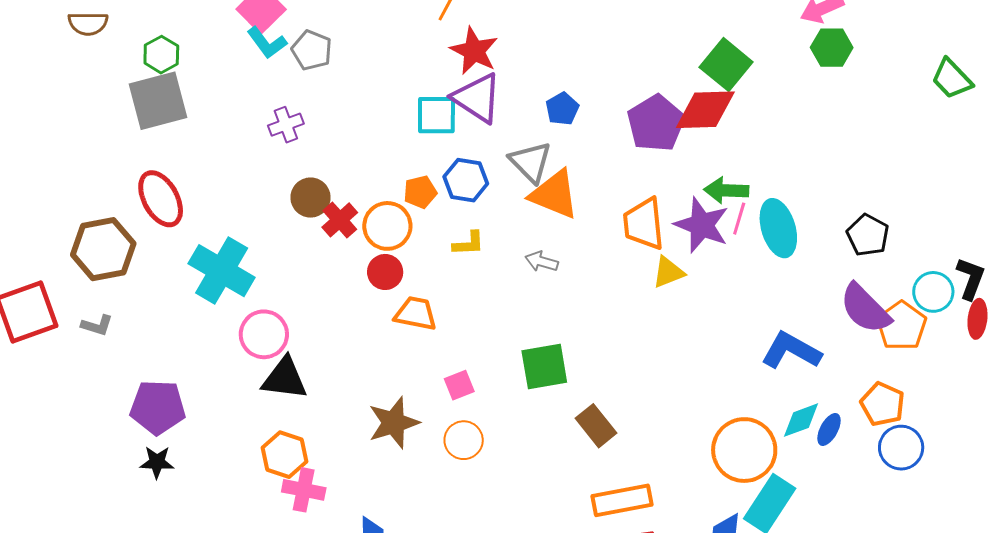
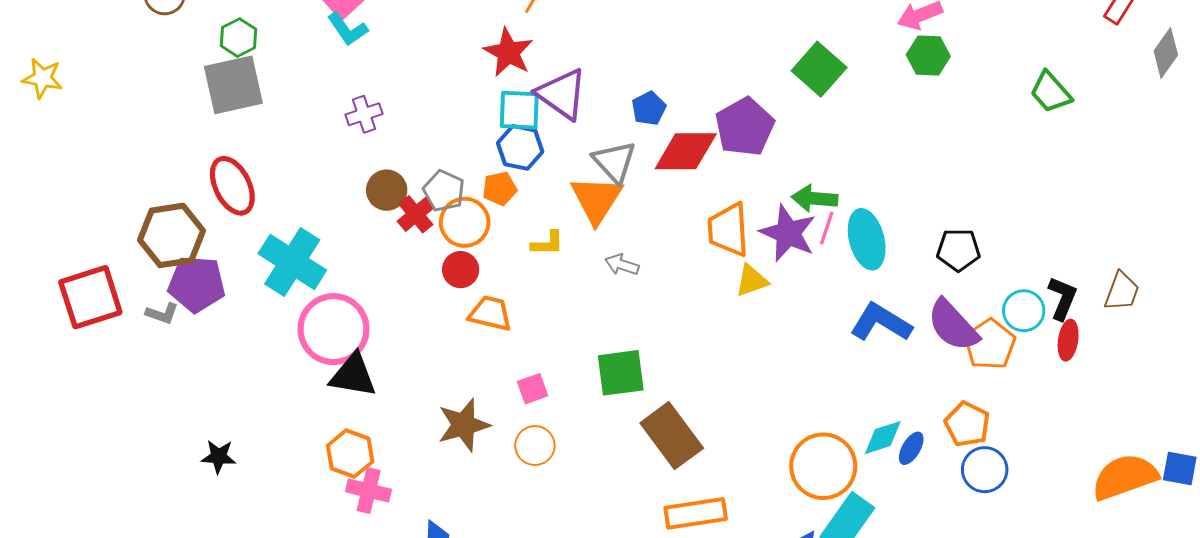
gray pentagon: (312, 50) -> (444, 191), moved
red star: (474, 51) -> (508, 52), moved
red diamond: (705, 110) -> (686, 151), moved
blue hexagon: (466, 180) -> (520, 147), moved
orange triangle: (554, 194) -> (597, 199), moved, turned 38
black pentagon: (868, 235) -> (958, 250), turned -30
pink circle: (264, 334) -> (334, 329), size x1.4
blue L-shape: (791, 351) -> (881, 323), moved
purple pentagon: (158, 407) -> (197, 284), moved
brown rectangle: (596, 426) -> (672, 436), size x1.5

